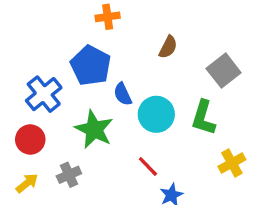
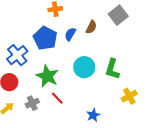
gray square: (224, 71) -> (118, 15), moved
blue semicircle: (123, 94) -> (70, 34), moved, turned 56
red line: (148, 166) -> (57, 98), moved

